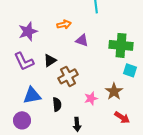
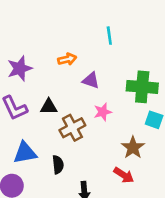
black triangle: (50, 60) -> (49, 107), turned 32
pink star: (91, 98) -> (103, 112), moved
red arrow: (122, 117) -> (124, 175), moved

